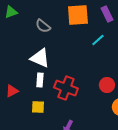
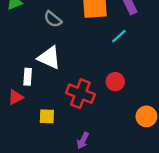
white rectangle: (40, 80) -> (28, 77), moved
red circle: (107, 85) -> (115, 82), moved

